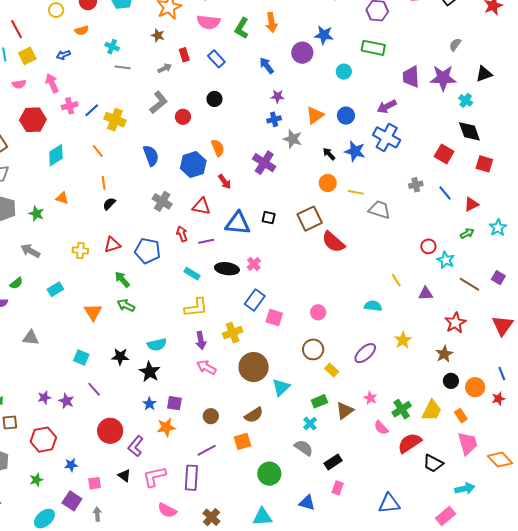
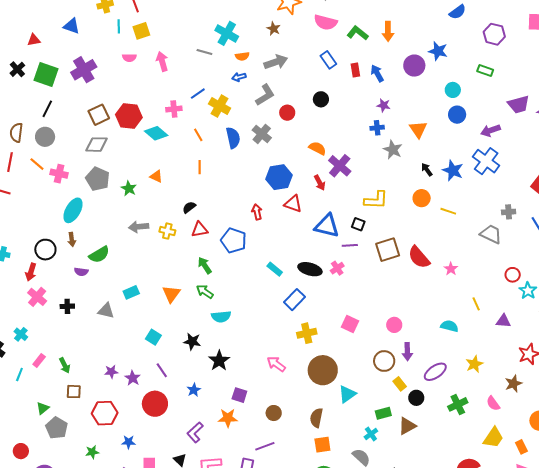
green L-shape: (242, 28) -> (358, 33), turned 90
orange semicircle: (82, 30) -> (242, 56), moved
cyan cross: (112, 47) -> (227, 33), size x1.6
green rectangle: (373, 48) -> (485, 70), size x0.7
blue arrow: (63, 55) -> (239, 77), moved
red rectangle: (184, 55) -> (355, 70), moved
gray line: (123, 67) -> (204, 52), moved
gray arrow: (165, 68) -> (276, 62), size x1.6
purple trapezoid: (411, 77) -> (519, 104), turned -110
pink cross: (70, 106) -> (174, 109), moved
orange triangle: (315, 115) -> (418, 129), turned -36
blue circle: (346, 116) -> (457, 115), moved
red hexagon: (33, 120) -> (129, 116), moved
orange semicircle: (218, 148) -> (317, 148), turned -48
cyan diamond: (56, 155) -> (156, 133), turned 65
blue semicircle: (151, 156) -> (233, 138), moved
purple cross: (264, 163) -> (340, 166), moved
blue hexagon: (193, 165) -> (279, 177), moved
gray cross: (162, 201) -> (262, 134), moved
black semicircle: (109, 204) -> (189, 207), moved
gray trapezoid: (379, 210) -> (491, 234), moved
brown square: (310, 219) -> (388, 250), moved
red arrow: (182, 234) -> (257, 212), moved
purple line: (206, 241) -> (350, 245), moved
gray arrow: (30, 251) -> (139, 227), moved, turned -42
green semicircle: (16, 283) -> (99, 255), size x1.5
cyan rectangle: (55, 289) -> (131, 292), moved
blue rectangle: (255, 300) -> (294, 300), moved
yellow L-shape: (196, 308) -> (376, 200), moved
purple arrow: (201, 340) -> (407, 352), moved
cyan semicircle: (157, 345) -> (221, 317), moved
black circle: (451, 381) -> (416, 398), moved
pink star: (370, 398) -> (451, 269), moved
blue star: (149, 404) -> (194, 390), moved
green cross: (402, 409) -> (458, 404), moved
brown semicircle: (254, 415) -> (316, 418), turned 126
pink semicircle: (381, 428) -> (493, 403), moved
red circle: (110, 431) -> (155, 404), moved
orange square: (242, 441) -> (322, 445), moved

